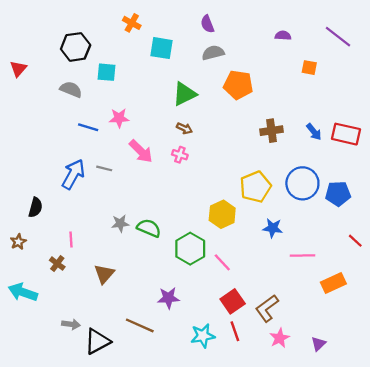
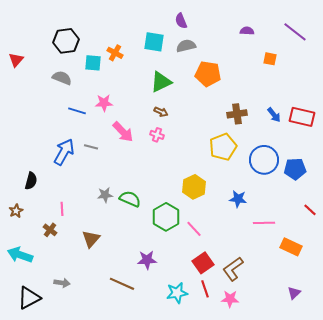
orange cross: (132, 23) -> (115, 53), moved
cyan square: (162, 48) -> (154, 42), moved
yellow pentagon: (255, 187) -> (223, 147), moved
orange rectangle: (333, 283) -> (291, 247), turned 50
pink star: (280, 338) -> (230, 299), moved, turned 30
black triangle: (97, 341) -> (29, 298), moved
purple triangle: (318, 344) -> (294, 293), moved

